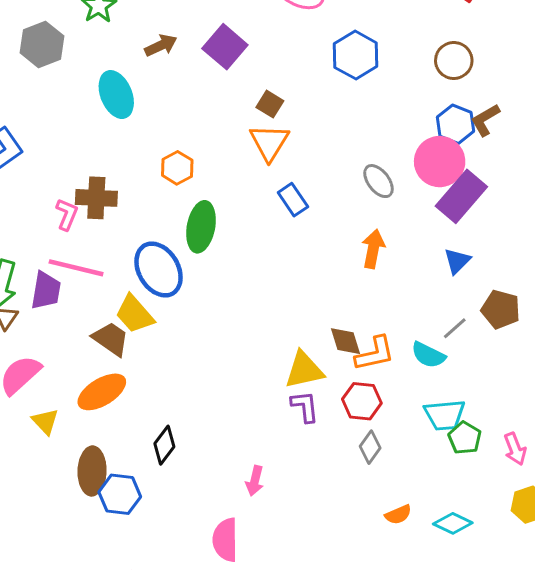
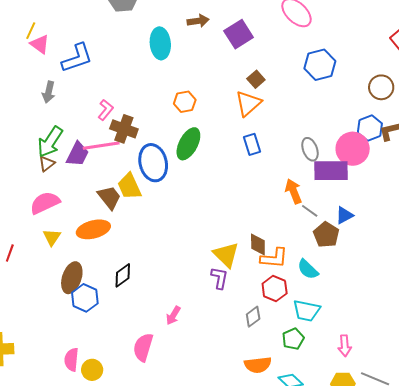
purple rectangle: (461, 196) -> (331, 171), moved, turned 32
brown cross: (96, 198) -> (124, 129), moved
orange arrow: (373, 249) -> (293, 191), turned -50
pink line: (76, 268) -> (101, 146), turned -39
brown pentagon: (501, 309) -> (326, 235), moved
gray line: (455, 328) -> (310, 211), moved, turned 60
yellow triangle: (304, 370) -> (226, 255), turned 40
red hexagon: (362, 401) -> (275, 288), moved
green pentagon: (465, 438) -> (293, 339), moved
orange semicircle: (398, 515) -> (258, 365), size x1.5

